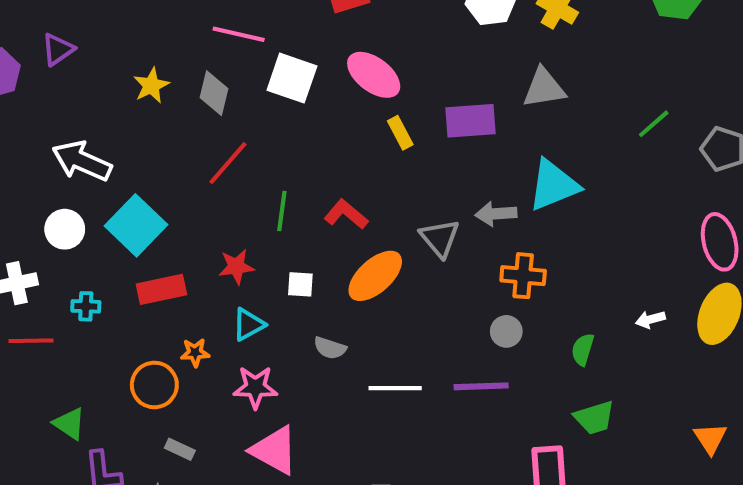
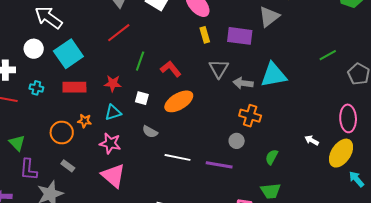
gray triangle: (544, 88) -> (269, 17), moved, turned -40
gray triangle: (440, 238) -> (219, 69), moved
white arrow: (650, 319) -> (312, 140), moved, turned 32

